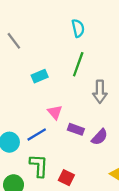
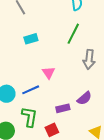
cyan rectangle: (40, 76) -> (31, 39), moved
purple rectangle: (76, 129) -> (63, 108), moved, turned -40
red square: (66, 178) -> (52, 130), turned 32

